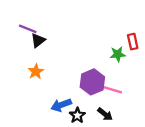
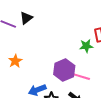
black triangle: (38, 40) -> (26, 18), moved

